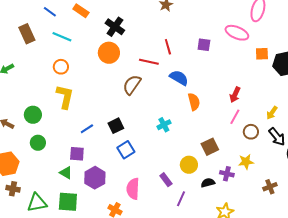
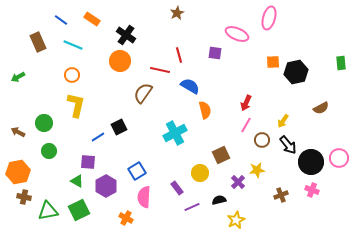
pink ellipse: (237, 33) -> (237, 34), moved
cyan cross: (164, 125) -> (175, 133), size x1.6
black square: (116, 126) -> (119, 127), moved
blue square: (126, 150) -> (137, 171), moved
purple cross: (227, 174) -> (238, 182), turned 32
black semicircle: (208, 183) -> (219, 200), moved
purple line: (181, 199) -> (192, 207), turned 42
green square: (68, 202) -> (79, 210), turned -30

